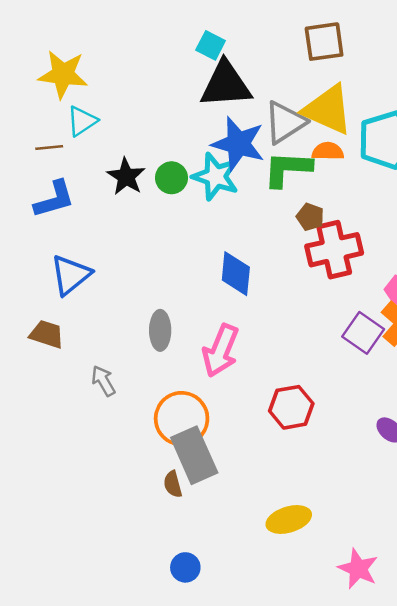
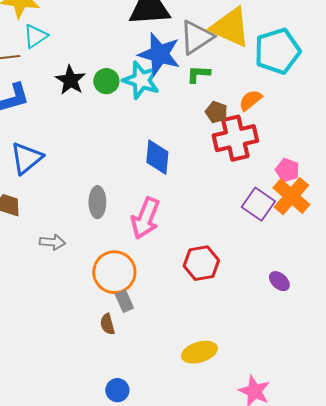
orange semicircle: (328, 151) -> (250, 100), moved, turned -40
green L-shape: (287, 169) -> (198, 74), size x0.6
gray arrow: (103, 381) -> (52, 242), turned 125
gray rectangle: (194, 455) -> (124, 301), size x0.5

